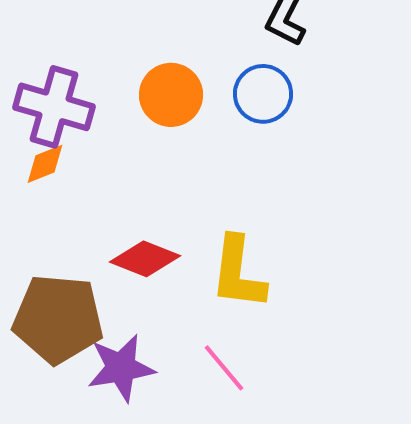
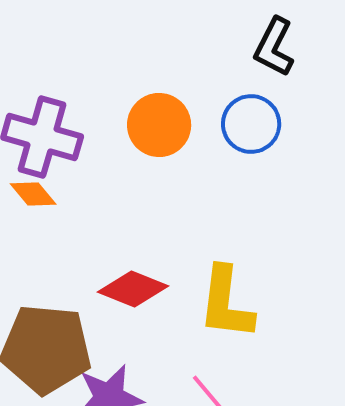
orange diamond: (45, 164) -> (33, 194), turned 72

